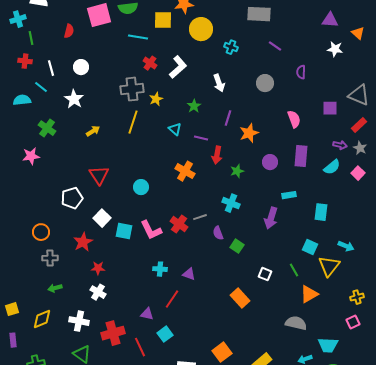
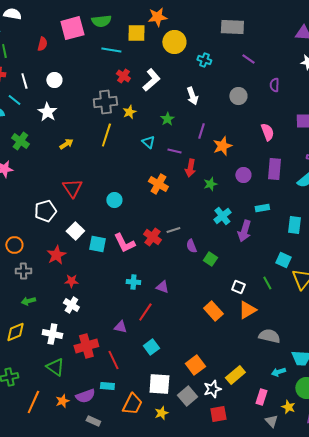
cyan cross: (231, 203) -> (222, 216), moved, turned 30
orange triangle: (309, 294) -> (247, 310), moved
cyan square: (165, 334) -> (151, 347), moved

